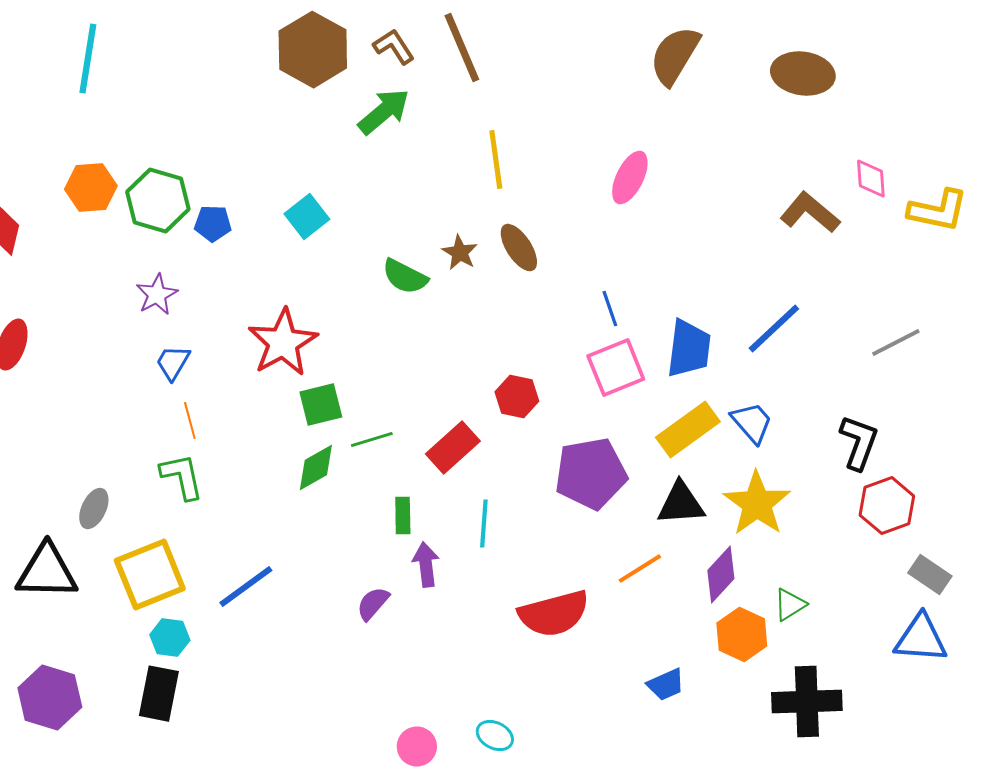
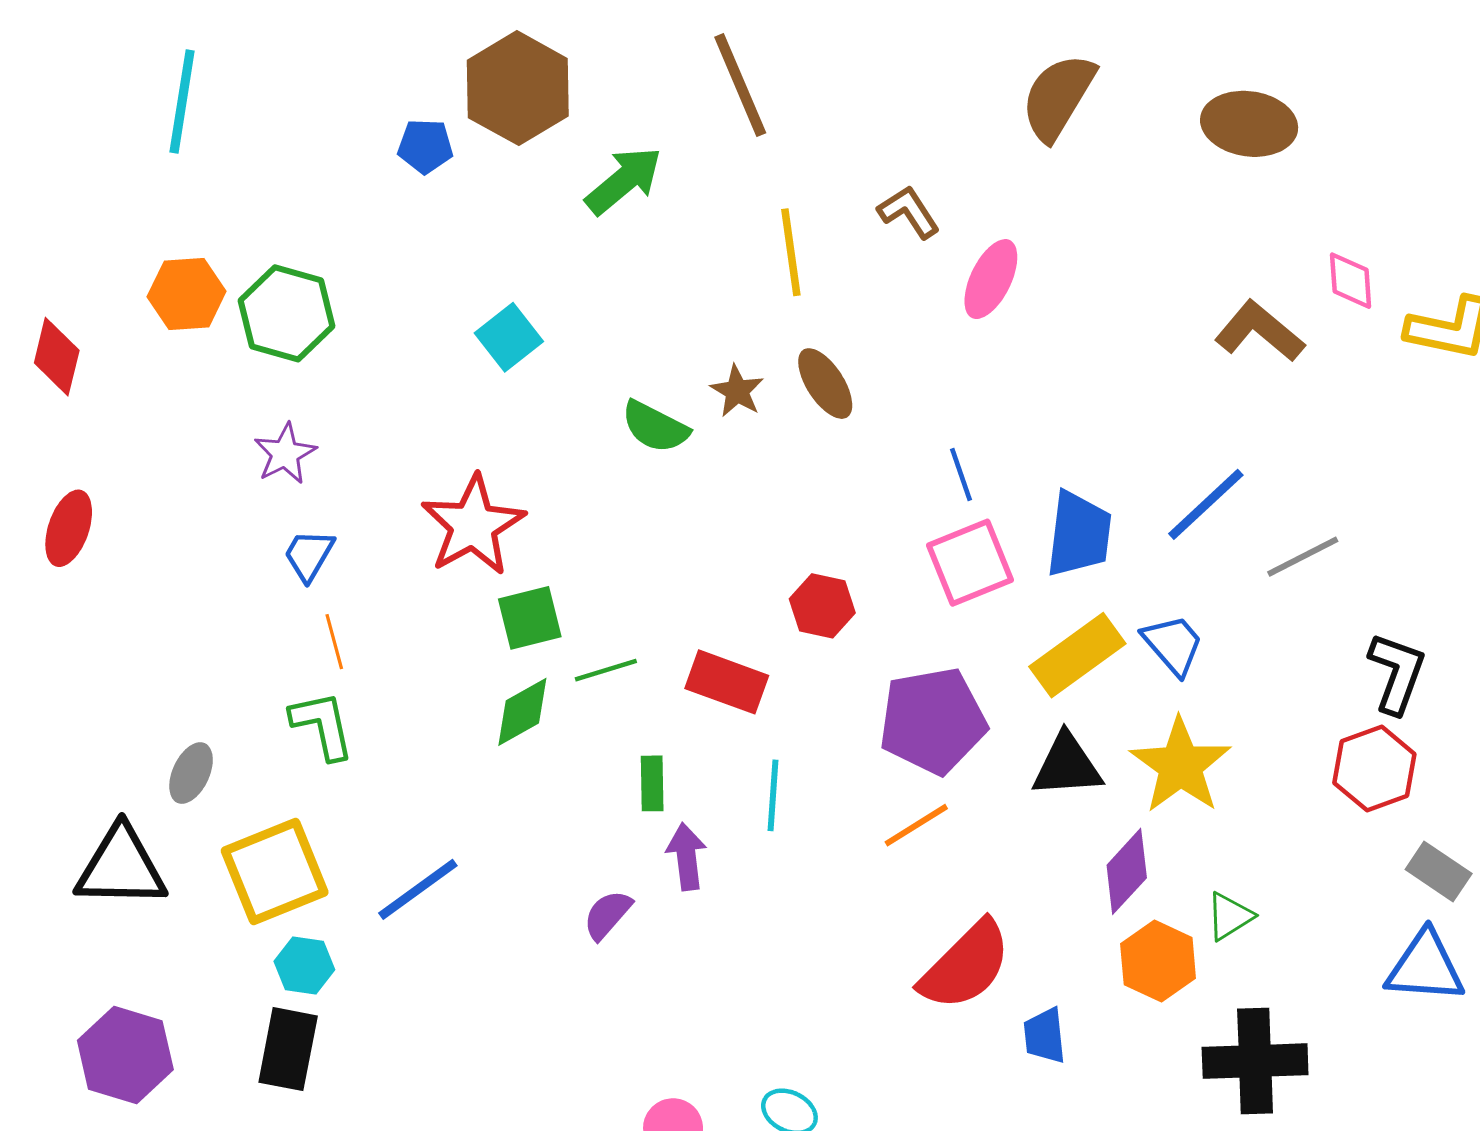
brown L-shape: (394, 47) -> (909, 212), moved
blue pentagon: (213, 224) -> (425, 146), moved
gray line: (896, 343) -> (1303, 557), moved
black L-shape: (859, 443) -> (1397, 673), moved
red rectangle: (453, 448) -> (727, 682), turned 62
orange line: (640, 569) -> (916, 825), moved
red semicircle: (554, 614) -> (966, 966), moved, turned -30
blue trapezoid: (666, 685) -> (1045, 1036), turned 108

